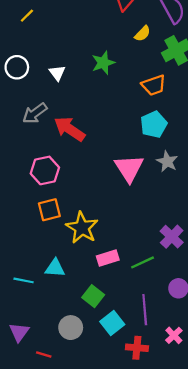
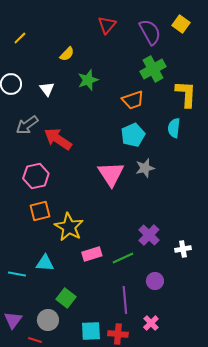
yellow semicircle: (142, 34) -> (67, 54), moved
gray star: (167, 161) -> (145, 168), turned 30
green square: (93, 296) -> (66, 298), moved
cyan square: (112, 323) -> (91, 331), moved, turned 35
gray circle: (71, 328) -> (48, 320), moved

